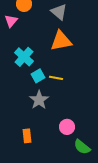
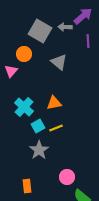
orange triangle: (61, 41) -> (54, 103), moved, size x0.7
yellow line: (56, 78) -> (56, 128), turned -32

